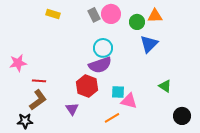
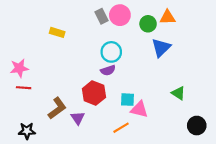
yellow rectangle: (53, 14) -> (57, 32), moved
purple semicircle: (100, 65) -> (108, 70), size x0.6
red line: (39, 81) -> (24, 88), moved
brown L-shape: (38, 100) -> (57, 108), moved

